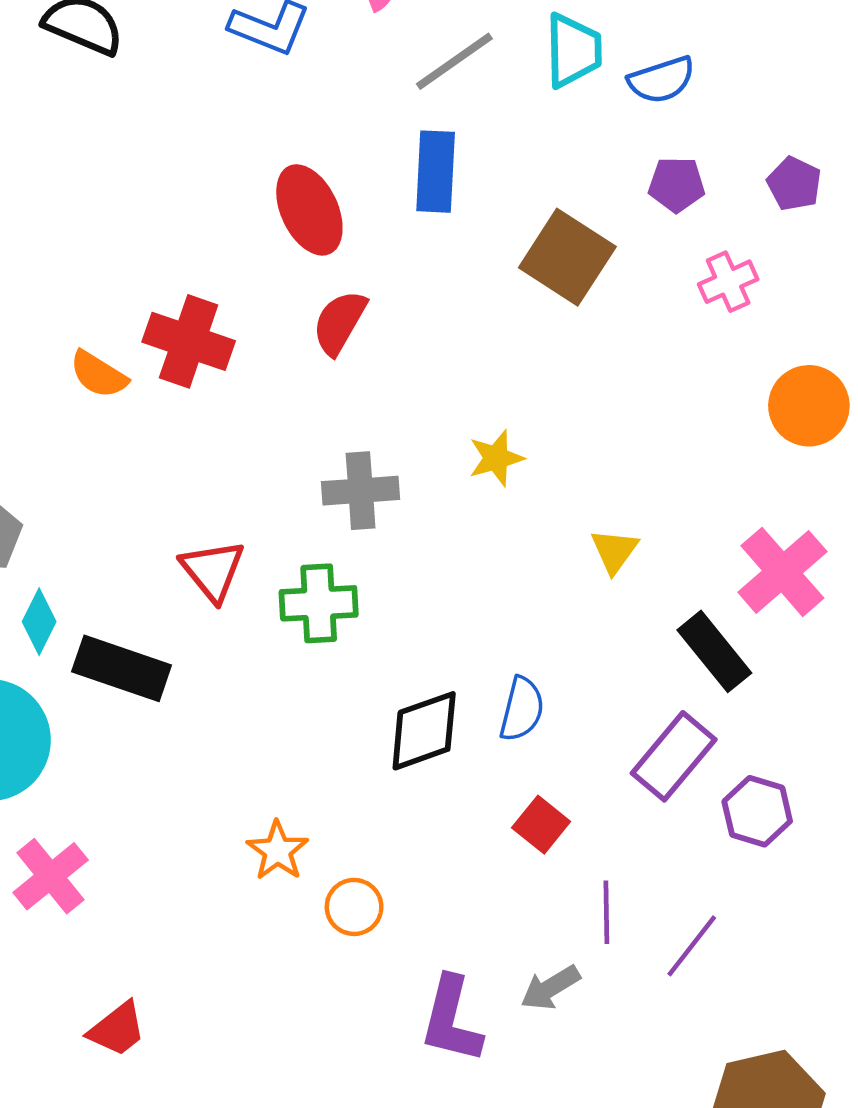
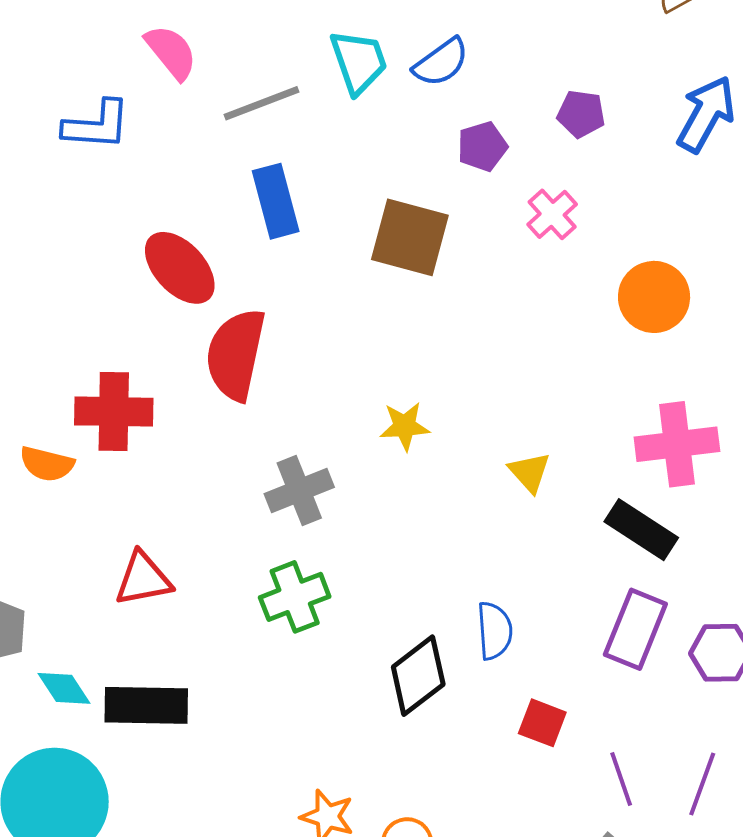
gray line: (454, 61) -> (261, 103), turned 32
red semicircle: (339, 322) -> (236, 354), size x1.5
yellow star: (496, 458) -> (405, 426), turned 30
red triangle: (213, 570) -> (143, 579), moved, turned -44
pink cross: (782, 572) -> (677, 444), turned -38
cyan diamond: (39, 622) -> (64, 688), turned -42

